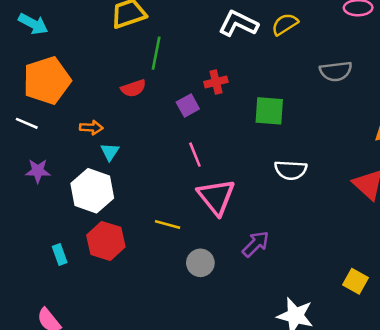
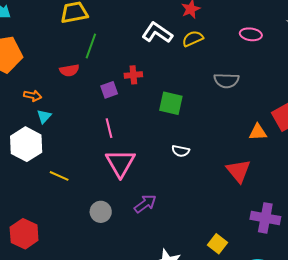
white semicircle: (291, 170) -> (181, 151), size x0.7
yellow line: (168, 225) -> (59, 176), moved
red hexagon: (106, 241) -> (24, 234), moved

